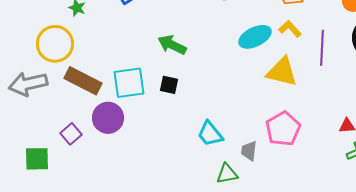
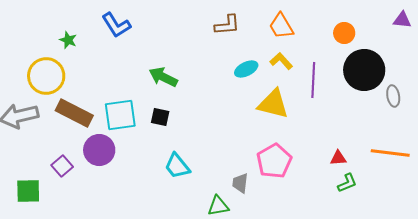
cyan ellipse: (255, 37) -> (246, 69), size x0.7
cyan trapezoid: (210, 134) -> (177, 166), moved

